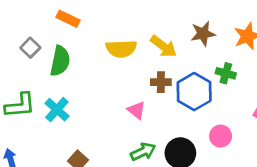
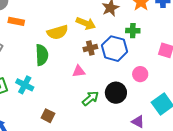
green semicircle: (60, 61) -> (42, 55), moved
pink triangle: (136, 110) -> (79, 71), turned -32

